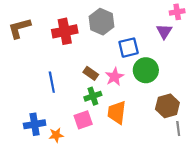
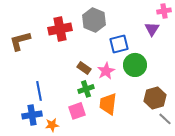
brown L-shape: (19, 28) -> (20, 41), moved
blue line: (52, 82) -> (39, 91), moved
gray line: (178, 129) -> (165, 119), turned -40

